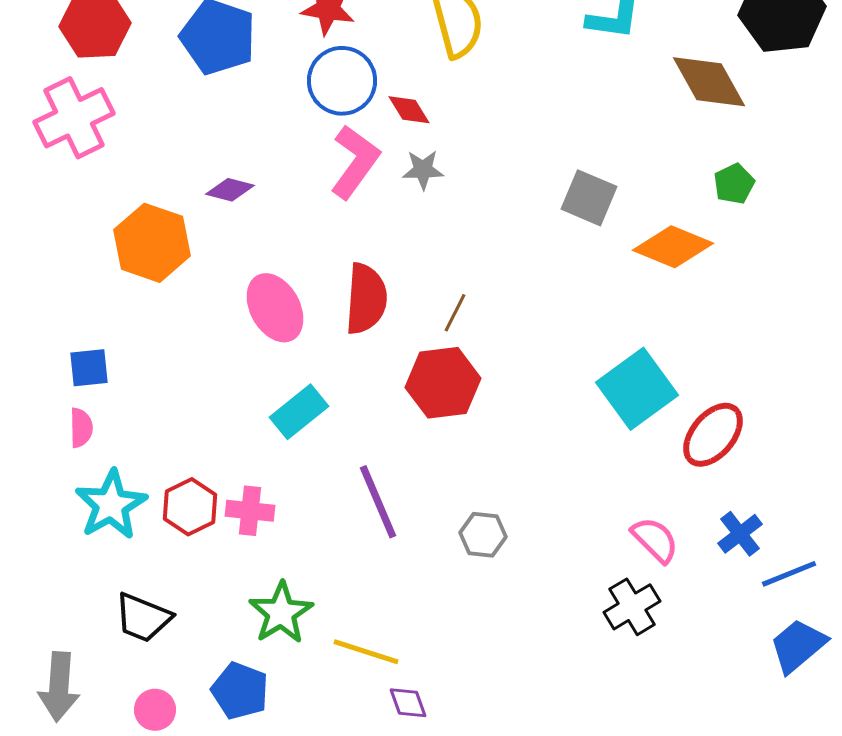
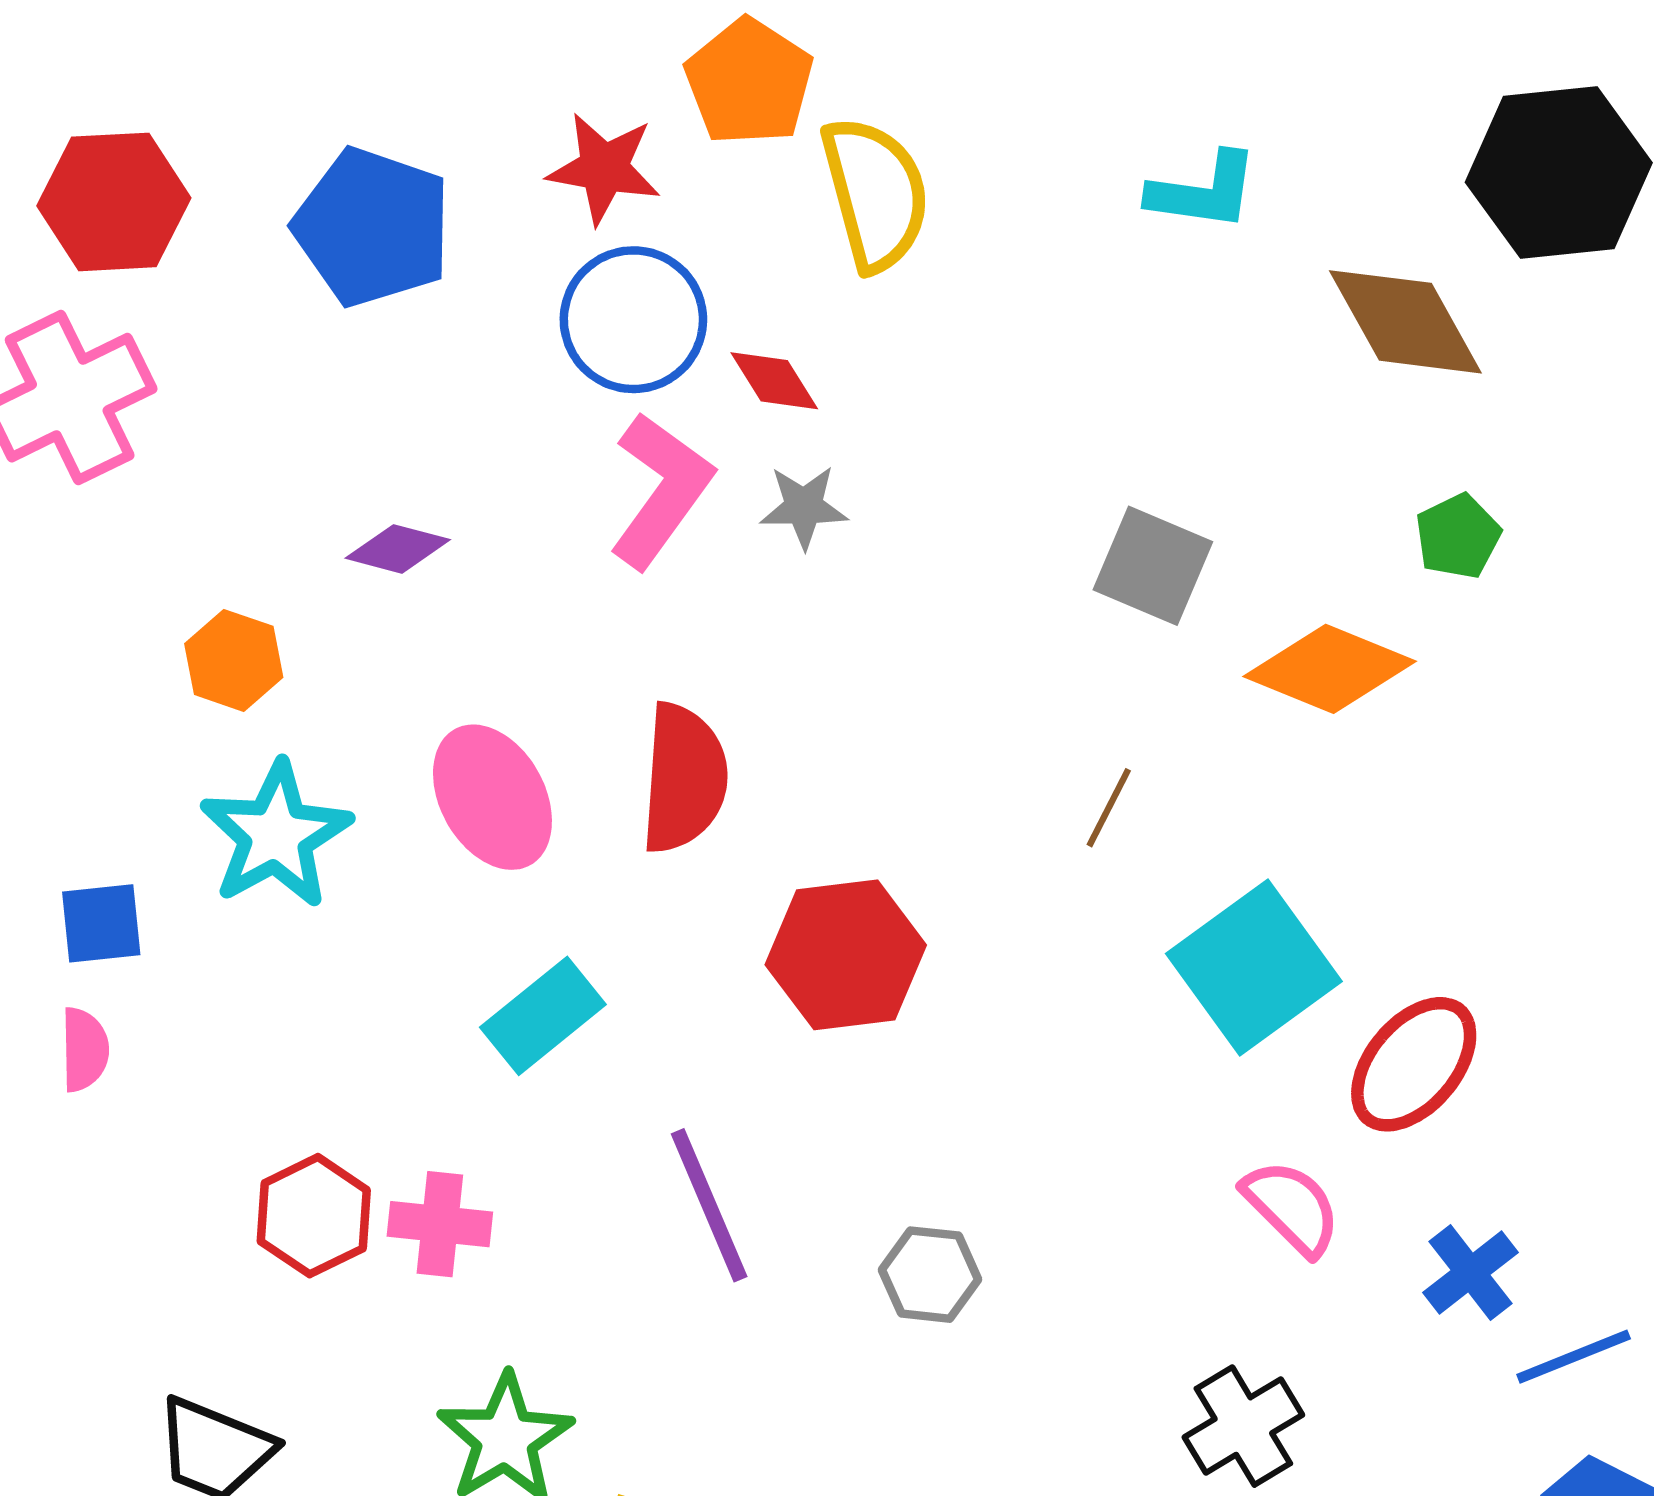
orange hexagon: (152, 243) -> (234, 660), size x0.6
brown line: (455, 313) -> (1109, 808), moved
cyan star: (111, 505) -> (276, 835), moved
pink semicircle: (655, 540) -> (1292, 1207), moved

